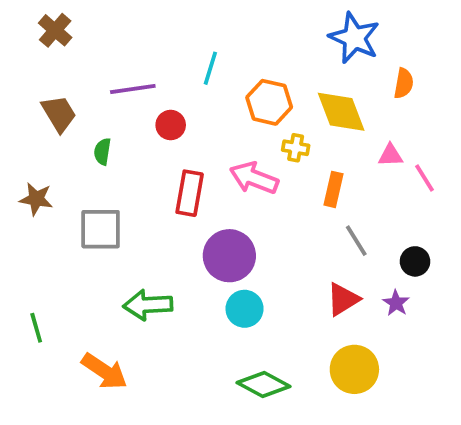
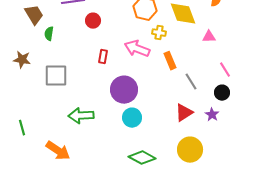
green semicircle: (102, 152) -> (49, 34), moved
pink line: (424, 178) -> (225, 70), moved
orange rectangle: (334, 189) -> (170, 61), moved, turned -36
red rectangle: (190, 193) -> (103, 57), size x0.6

